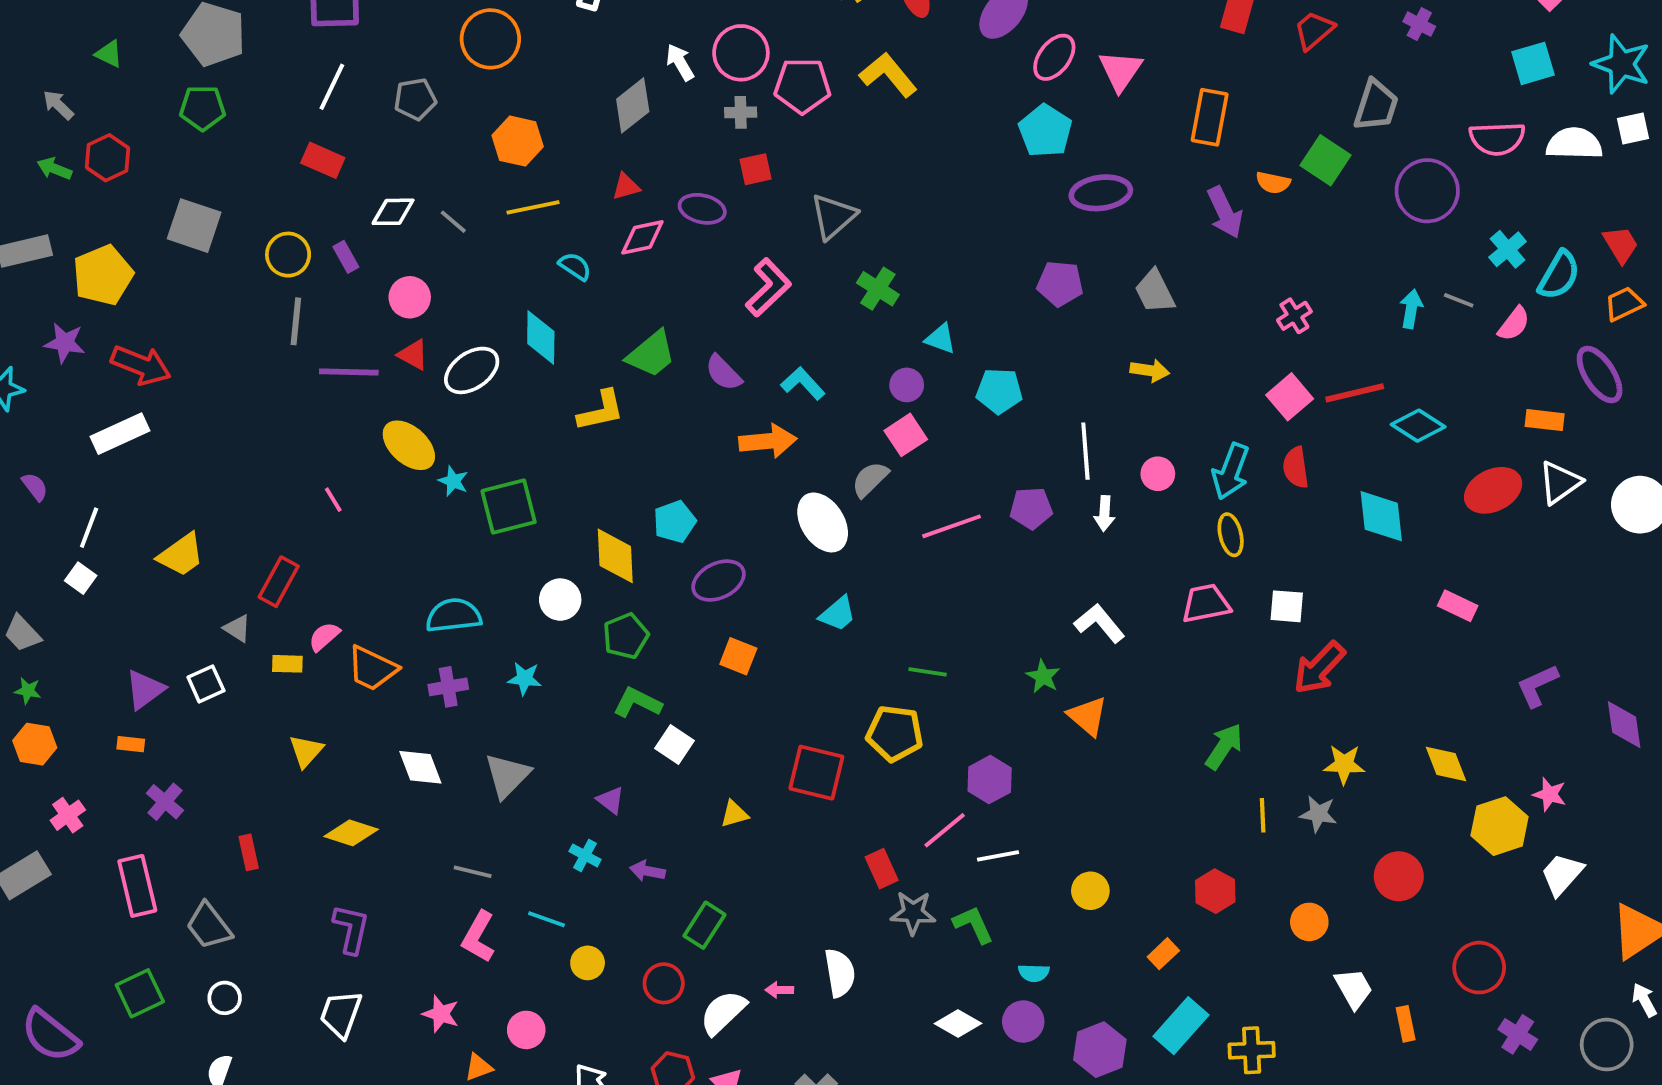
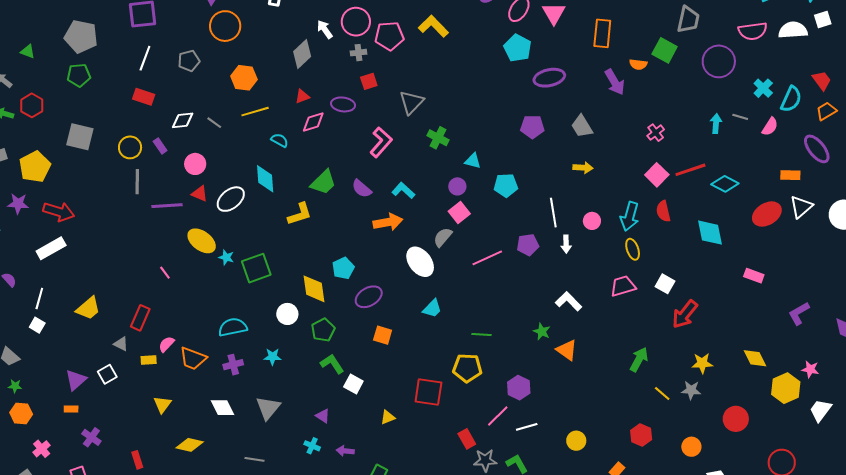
white square: (1287, 606) -> (665, 284), turned 30
green L-shape: (637, 703) -> (332, 364), turned 35
yellow line: (1263, 815) -> (662, 393), turned -42

